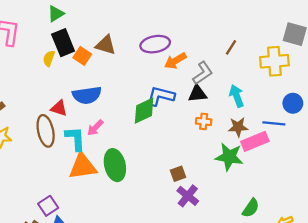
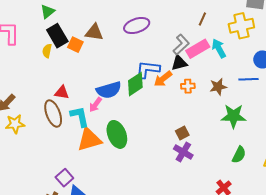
orange arrow: (175, 61) -> (163, 79), moved
blue semicircle: (87, 95) -> (109, 90), moved
cyan arrow: (237, 96) -> (219, 48), moved
pink rectangle: (255, 141) -> (198, 49), moved
green star: (229, 157) -> (234, 116), moved
brown square: (178, 174) -> (182, 133), moved

